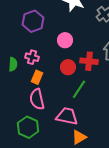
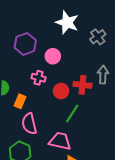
pink circle: (65, 40) -> (53, 56), moved
pink cross: (32, 57) -> (38, 78), moved
orange rectangle: (37, 77) -> (20, 101), moved

